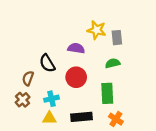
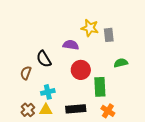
green semicircle: (113, 63) -> (121, 63), moved
red circle: (76, 77) -> (81, 70), moved
brown cross: (23, 100) -> (28, 110), moved

